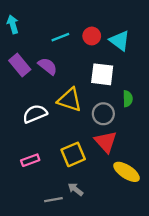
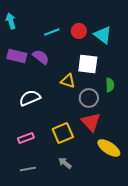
purple rectangle: (20, 65) -> (17, 56), turned -36
yellow triangle: (70, 100) -> (68, 81), moved, size x0.7
gray line: (53, 200) -> (28, 169), moved

